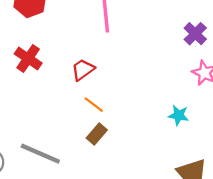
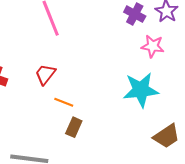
cyan star: (179, 115) -> (141, 90), size x1.8

